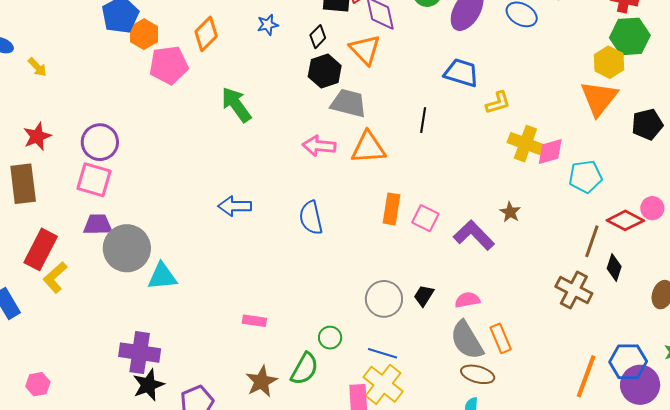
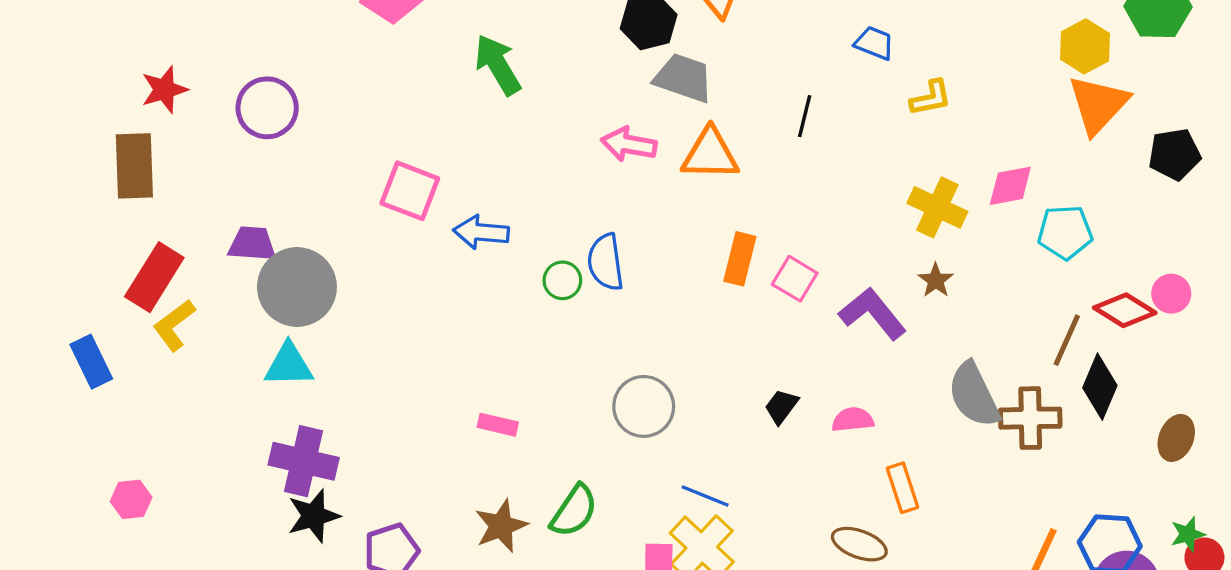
yellow hexagon: (609, 62) -> (1085, 46), moved
blue trapezoid: (461, 73) -> (874, 43), size x0.7
yellow cross: (525, 144) -> (937, 207), moved
pink square: (94, 180) -> (410, 191), moved
black diamond: (614, 268) -> (1100, 387), size x1.4
cyan triangle: (162, 276) -> (289, 365), moved
brown cross: (574, 290) -> (1030, 418), turned -33
gray circle: (384, 299) -> (644, 406), moved
green circle: (330, 338) -> (562, 280), moved
gray semicircle: (467, 340) -> (974, 395), moved

